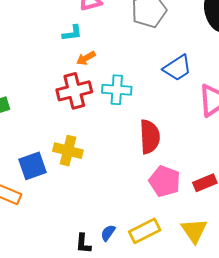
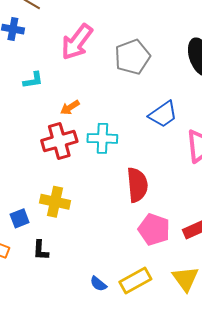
cyan L-shape: (72, 33) -> (33, 80), moved
blue square: (33, 166) -> (20, 218), size x0.7
blue semicircle: (108, 233) -> (98, 284), turned -84
black L-shape: (83, 244) -> (41, 250), moved

